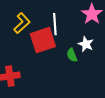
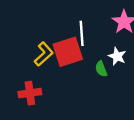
yellow L-shape: (22, 23) -> (44, 54), moved

